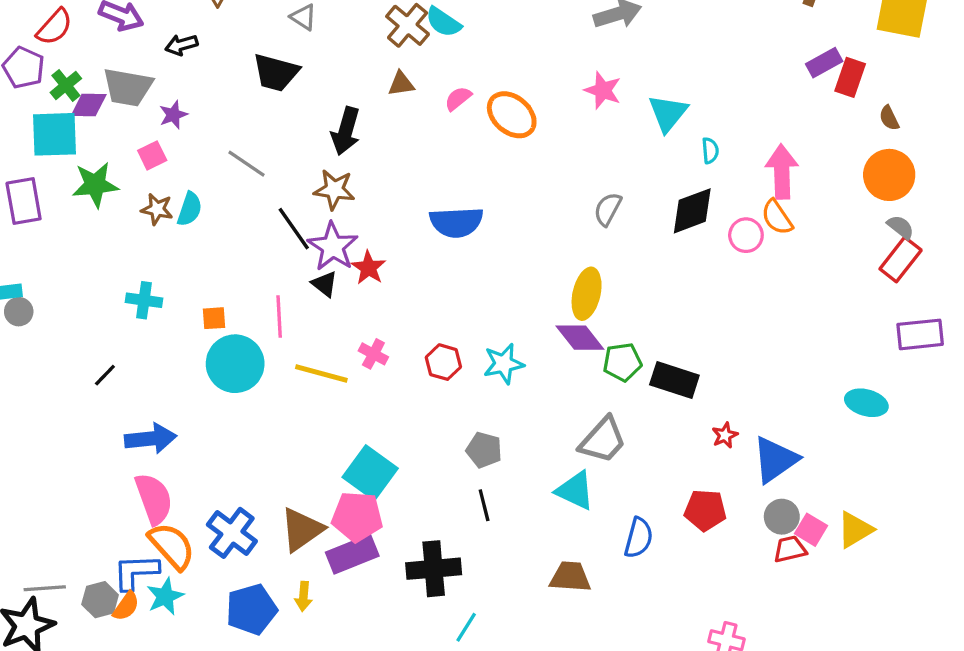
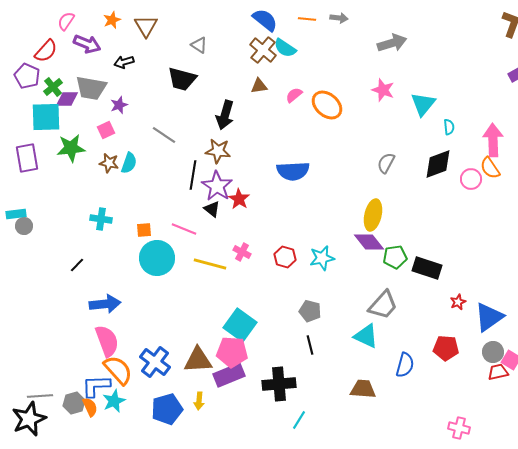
black line: (294, 229) -> (193, 175), turned 44
pink line: (279, 317) -> (184, 229), turned -65
brown triangle: (302, 530) -> (198, 360), turned 32
orange semicircle: (126, 606) -> (90, 407), turned -60

